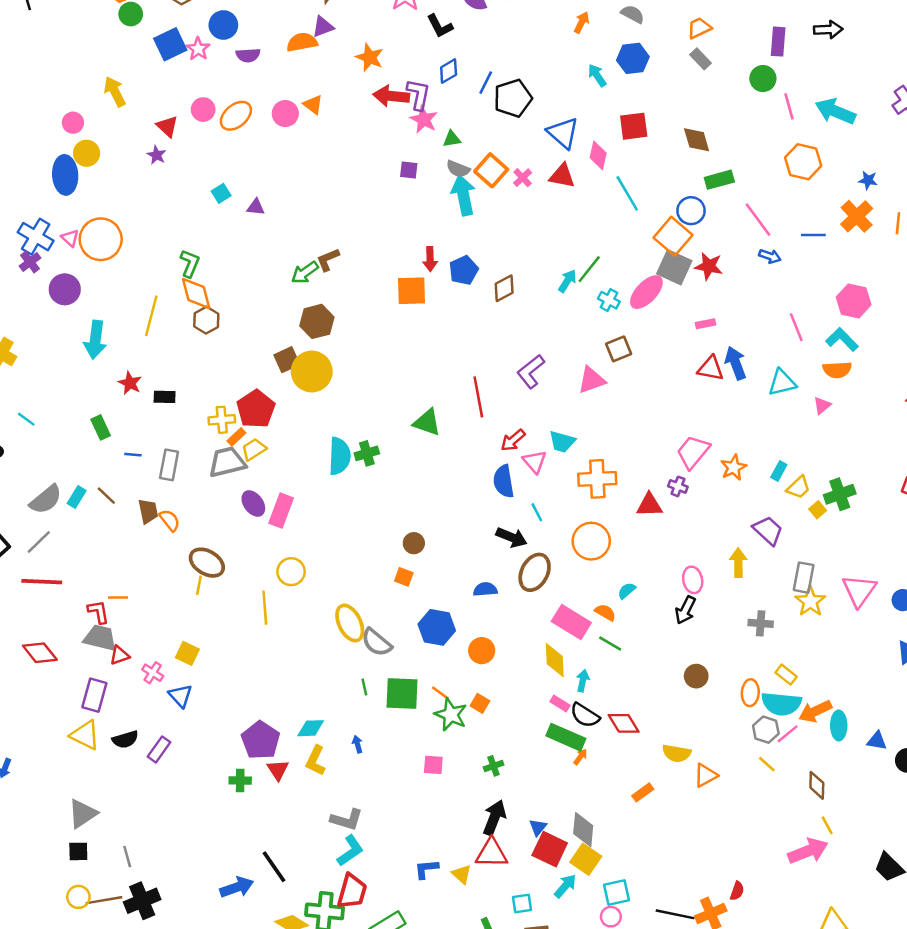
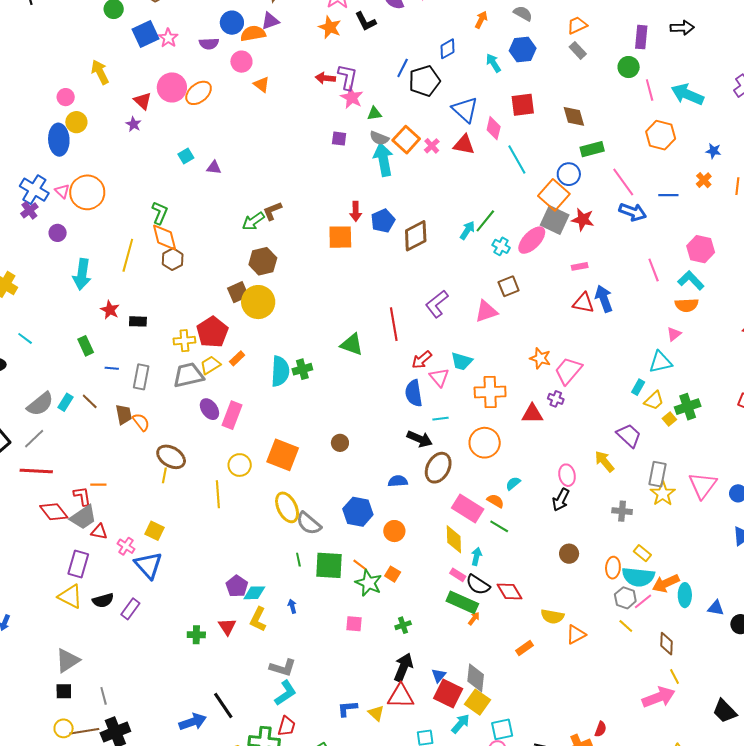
blue circle: (223, 25) -> (232, 23), moved
orange star: (370, 57) -> (330, 27), moved
blue diamond: (449, 71) -> (447, 49), moved
red arrow: (391, 96) -> (325, 78), size x0.7
pink circle: (203, 110) -> (172, 87), size x1.5
pink circle: (285, 114) -> (241, 62), moved
orange cross: (857, 216) -> (704, 180), size x0.6
blue arrow: (770, 256) -> (633, 212), size x1.5
brown diamond: (504, 288) -> (416, 236), size x1.4
purple circle: (65, 289) -> (58, 233), size x0.7
cyan triangle: (782, 383) -> (660, 362), moved
orange rectangle: (236, 437) -> (237, 358), moved
orange star: (734, 467) -> (540, 358), moved, turned -30
cyan line: (537, 512) -> (441, 419), turned -70
yellow arrow: (738, 563) -> (604, 461), turned -40
orange square: (404, 577) -> (283, 455), moved, size x2.0
gray trapezoid: (100, 638) -> (83, 517), turned 132
red diamond: (40, 653) -> (54, 512), moved
red triangle: (120, 655) -> (99, 532), turned 30
blue triangle: (180, 696) -> (148, 565), size x1.4
purple pentagon: (261, 740) -> (237, 586), moved, size x0.7
red trapezoid: (352, 891) -> (287, 726), size x0.7

